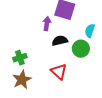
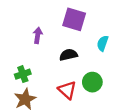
purple arrow: (47, 24) -> (38, 35), moved
green circle: (81, 49) -> (92, 82), moved

